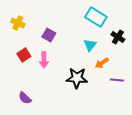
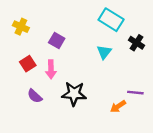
orange arrow: (102, 63) -> (118, 106), moved
black star: (77, 78) -> (74, 94), moved
purple semicircle: (25, 98) -> (35, 96), moved

